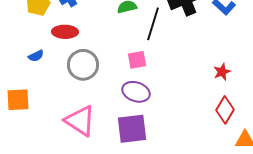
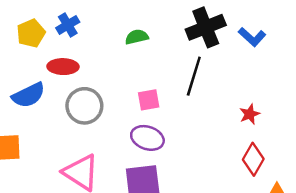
black line: (153, 24) -> (194, 76), moved
blue semicircle: (36, 56) -> (29, 95), size x1.8

